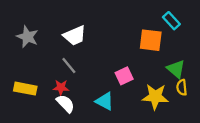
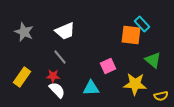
cyan rectangle: (171, 21) -> (142, 24), moved
yellow semicircle: (182, 87) -> (161, 96), moved, turned -96
yellow rectangle: (25, 89) -> (22, 77), turned -66
cyan triangle: (105, 101) -> (91, 88), turned -30

